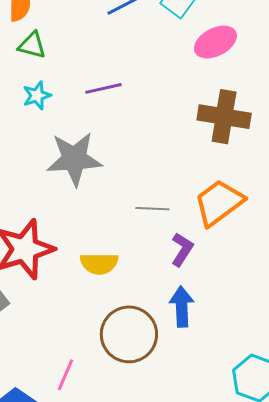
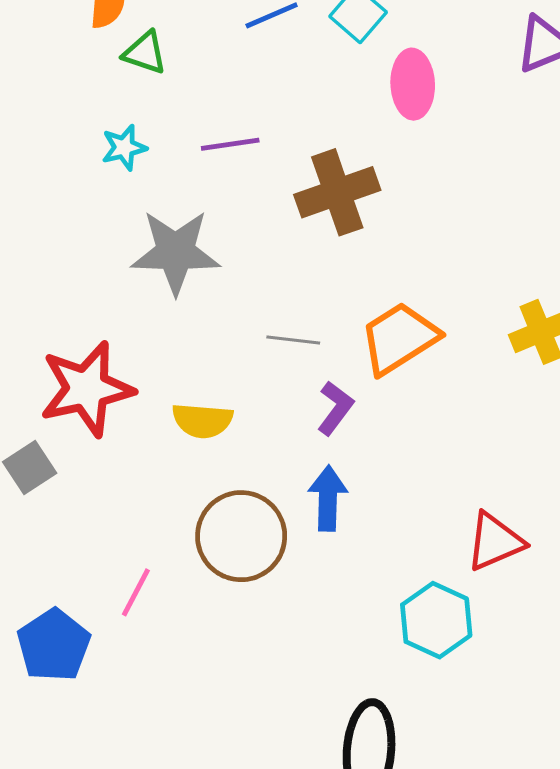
pink ellipse: (215, 42) -> (413, 84), turned -69
green triangle: (32, 45) -> (145, 53), moved
brown cross: (224, 117) -> (337, 192), moved, turned -33

